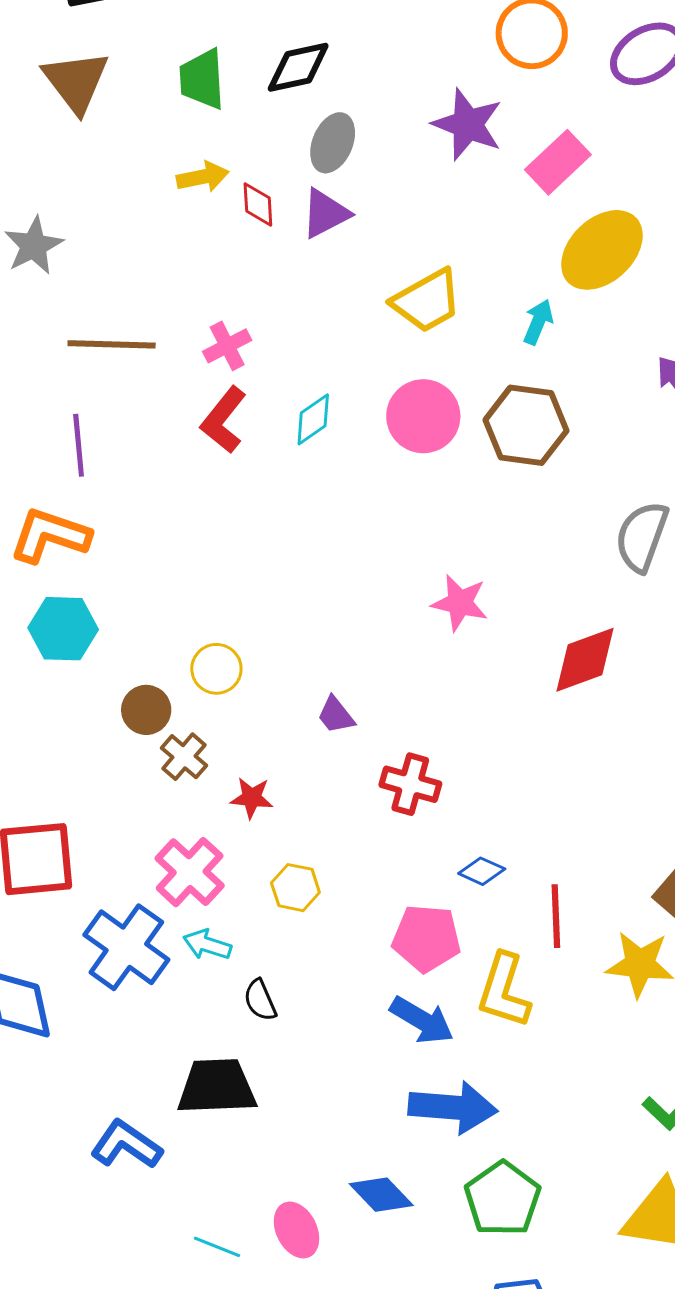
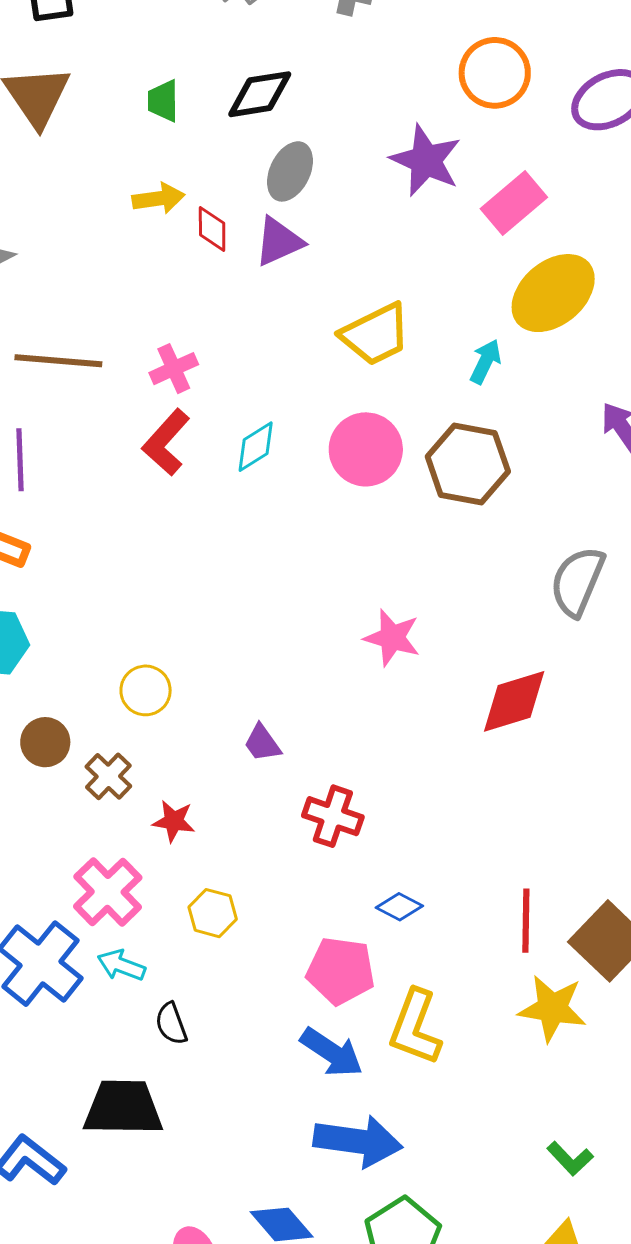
green trapezoid: (202, 79) -> (163, 101), size x0.7
brown circle: (146, 710) -> (45, 742), moved
red line: (556, 916) -> (526, 921), moved

